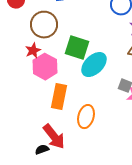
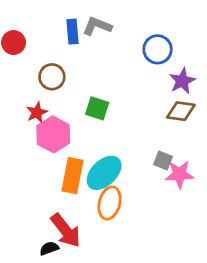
brown circle: (44, 25) -> (52, 77), size x0.7
green square: (77, 48) -> (97, 108), size x0.7
cyan ellipse: (94, 65) -> (104, 173), moved

